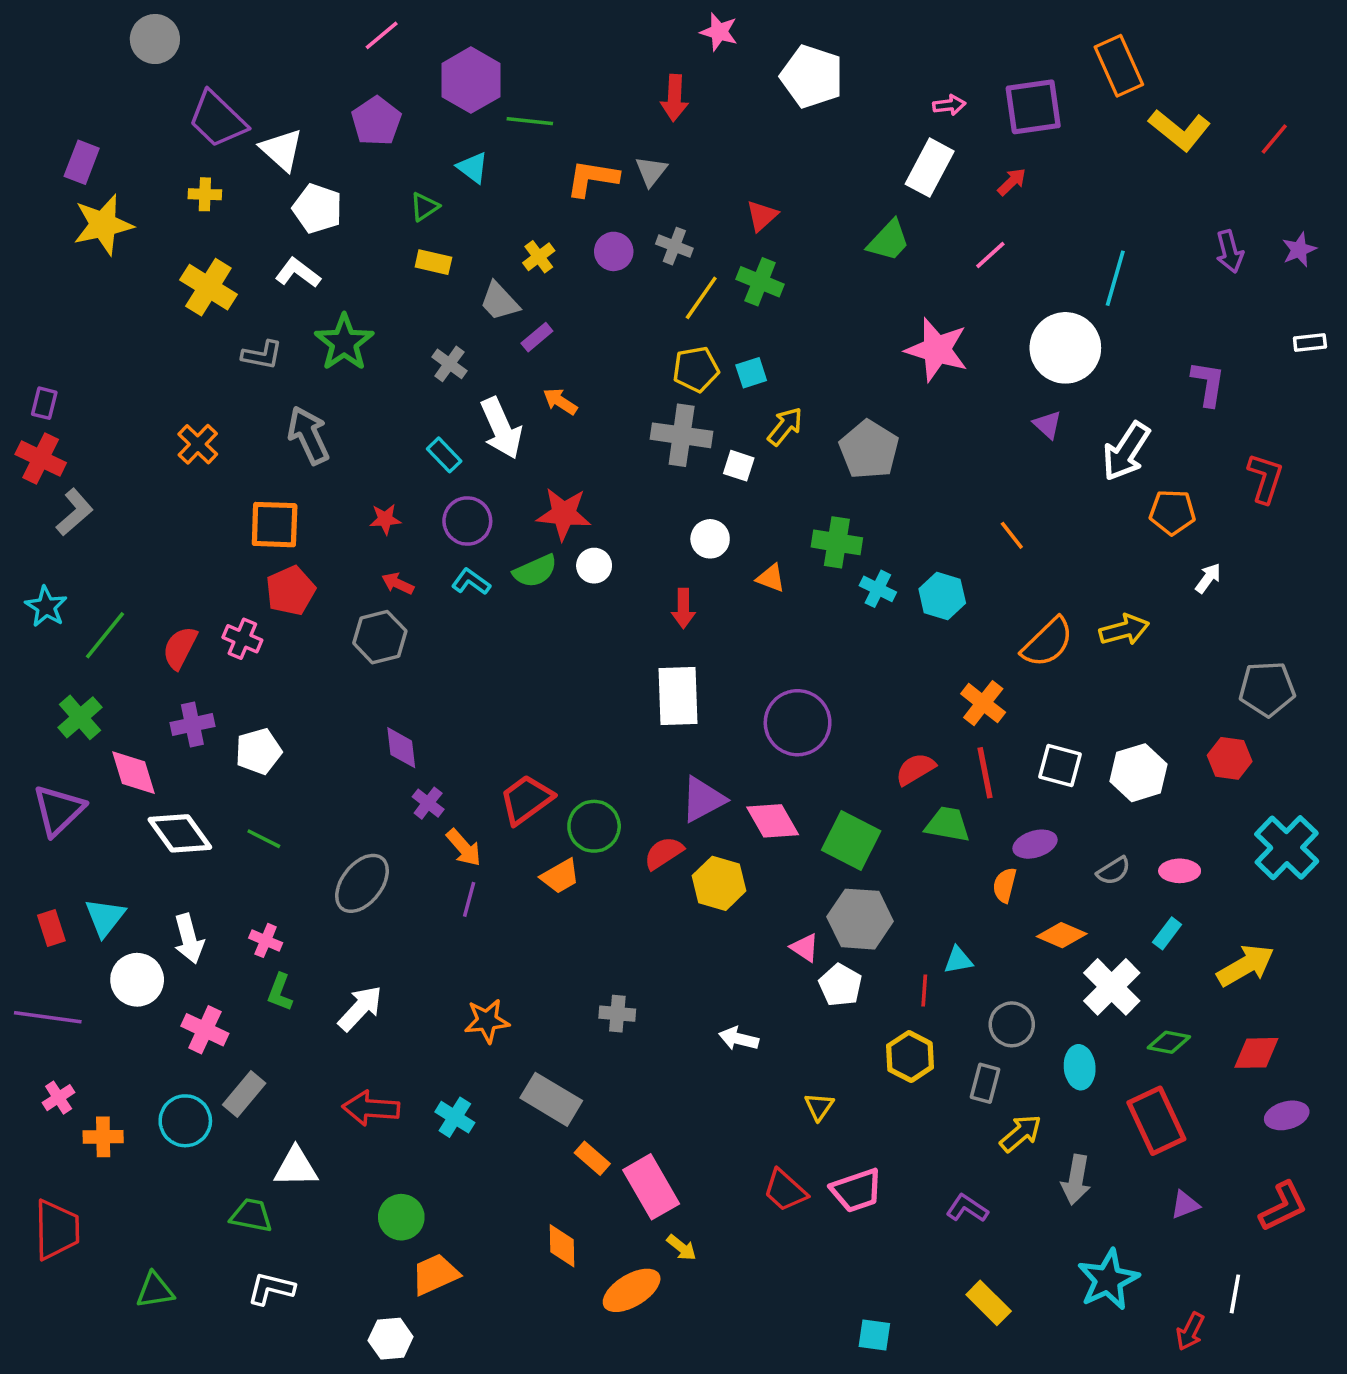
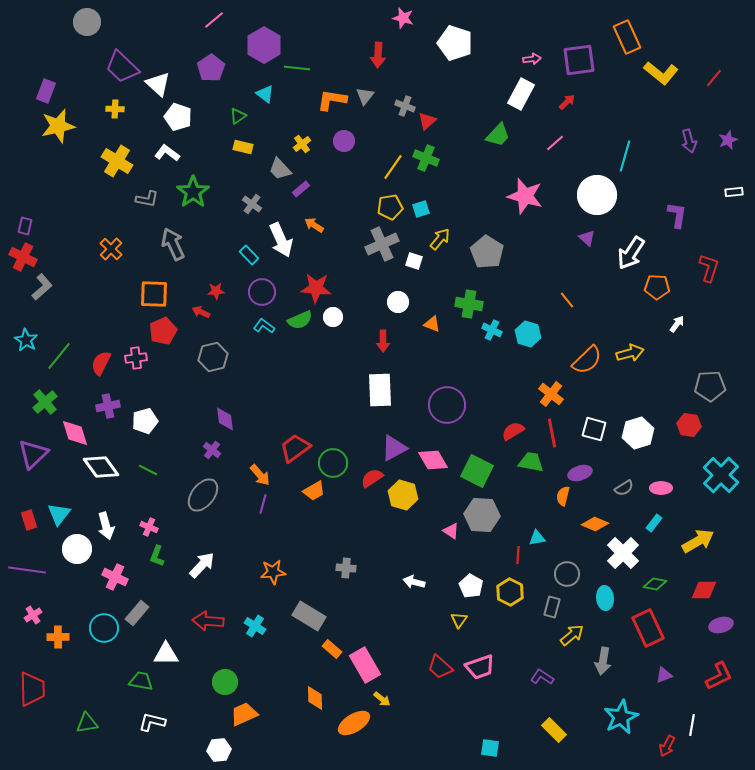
gray cross: (674, 246) -> (405, 106), moved
gray cross: (682, 435) -> (382, 244), turned -32
red arrow: (398, 583) -> (201, 312), moved
pink cross: (242, 639) -> (136, 358), turned -30
purple cross: (428, 803) -> (212, 450), moved
white pentagon: (840, 985) -> (471, 586), moved

